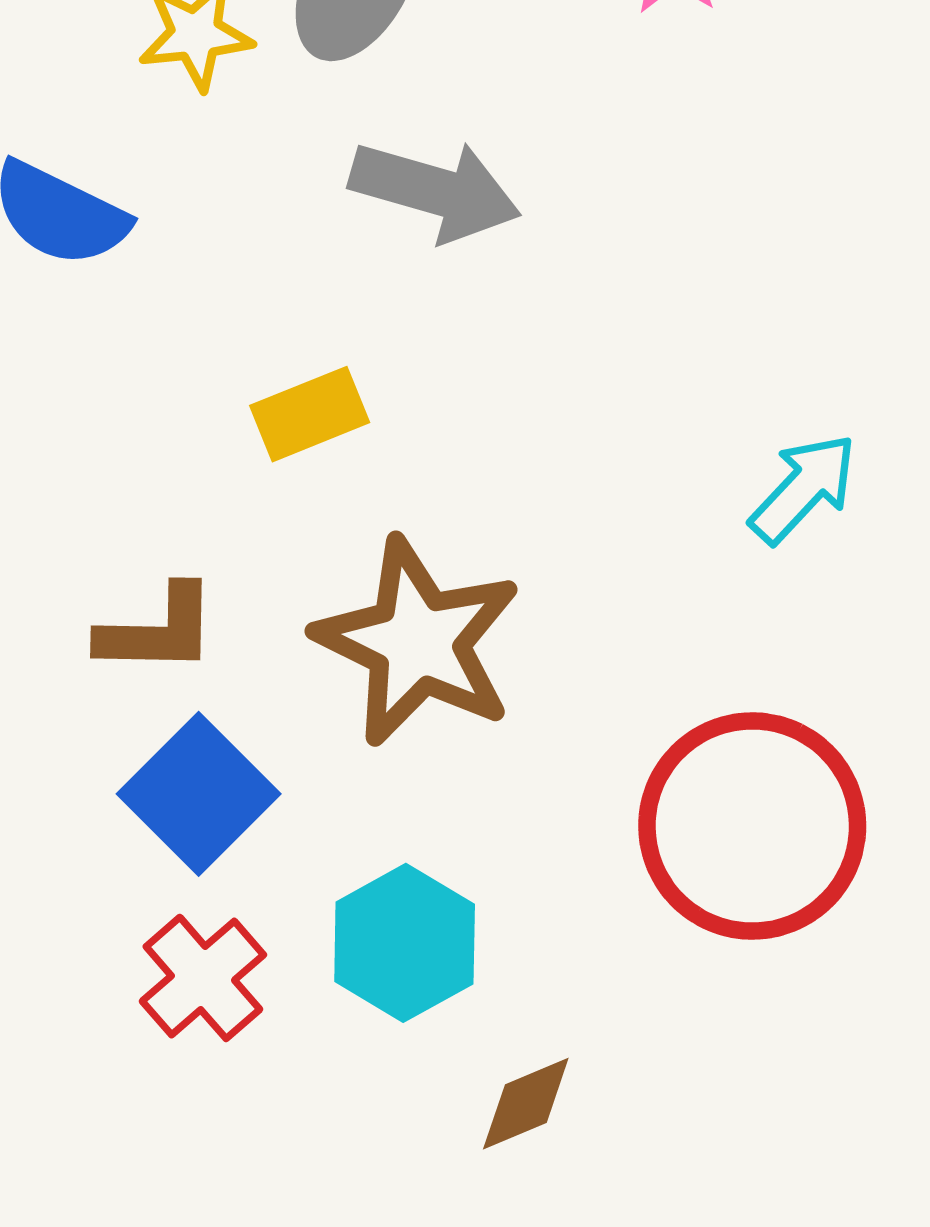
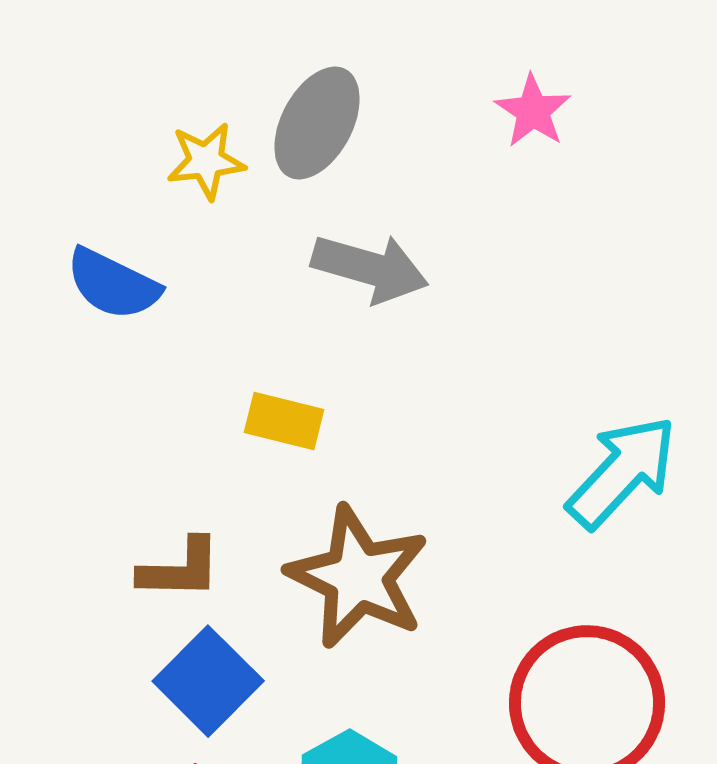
yellow rectangle: (310, 414) -> (284, 421), turned 36
cyan arrow: (803, 489) -> (622, 472), size x1.5

